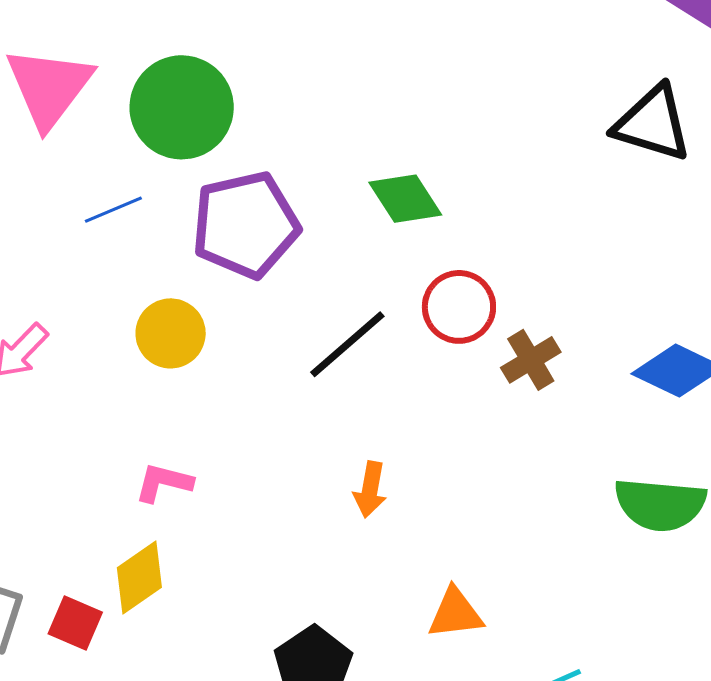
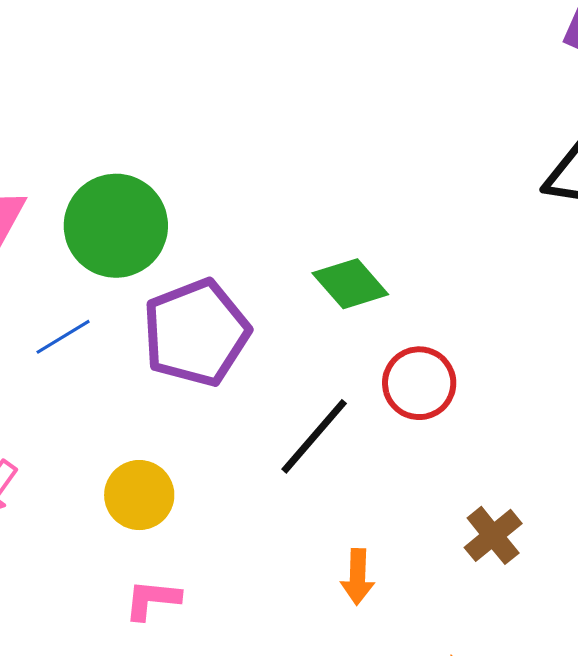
yellow circle: (171, 333) -> (139, 495), moved
brown cross: (531, 360) -> (493, 535), moved

